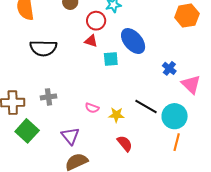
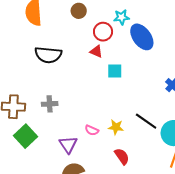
blue ellipse: (133, 41) -> (142, 37), moved
pink semicircle: (92, 108) -> (92, 130), moved

